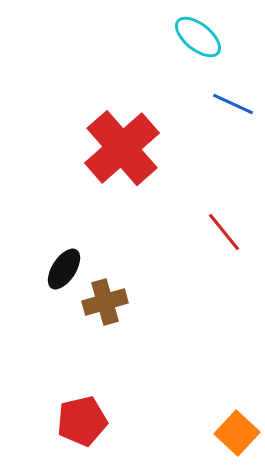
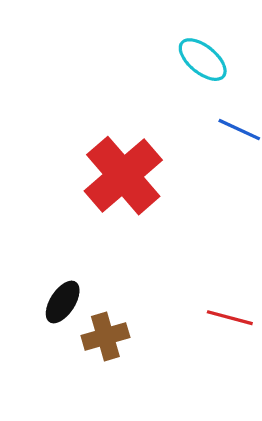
red line: (224, 232) -> (230, 318), moved, turned -36

